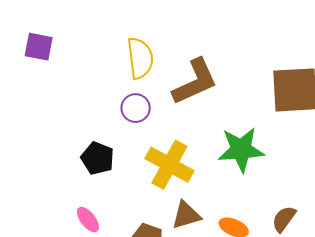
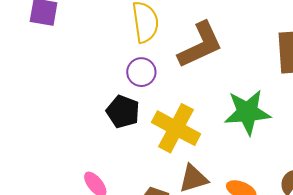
black pentagon: (97, 158) -> (123, 112), moved

